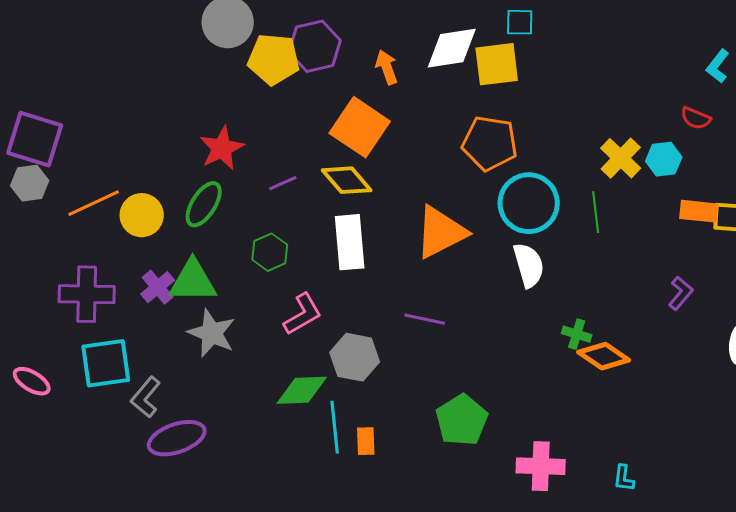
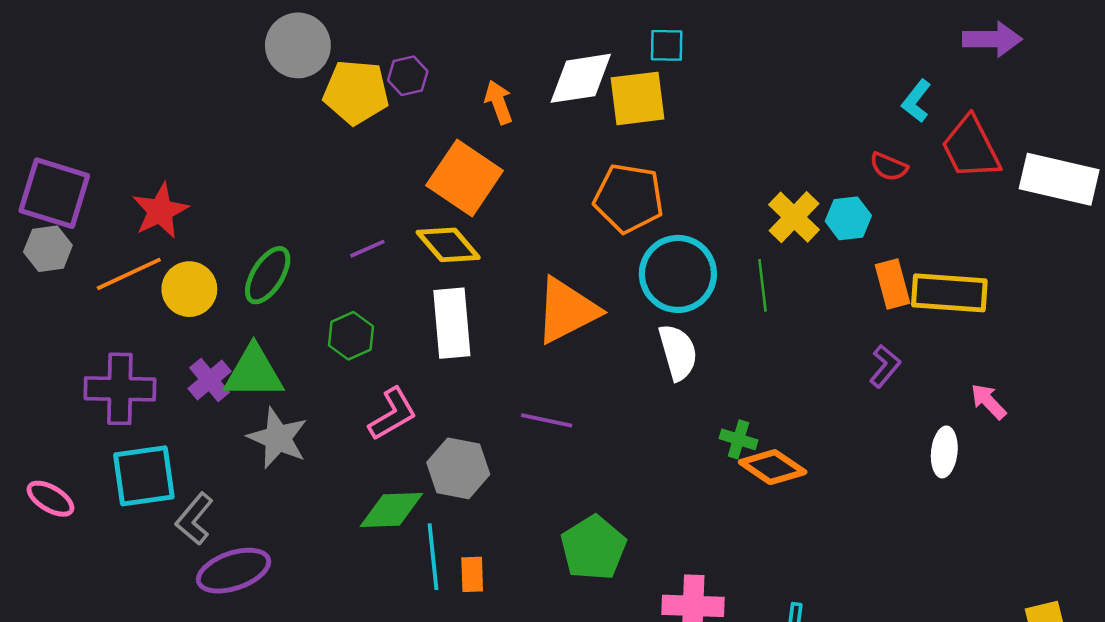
purple hexagon: (315, 46) -> (408, 76), size x0.6
red star: (222, 148) -> (160, 211), moved
orange rectangle: (699, 211) -> (893, 284), turned 69
purple L-shape: (681, 293) -> (885, 366), moved

